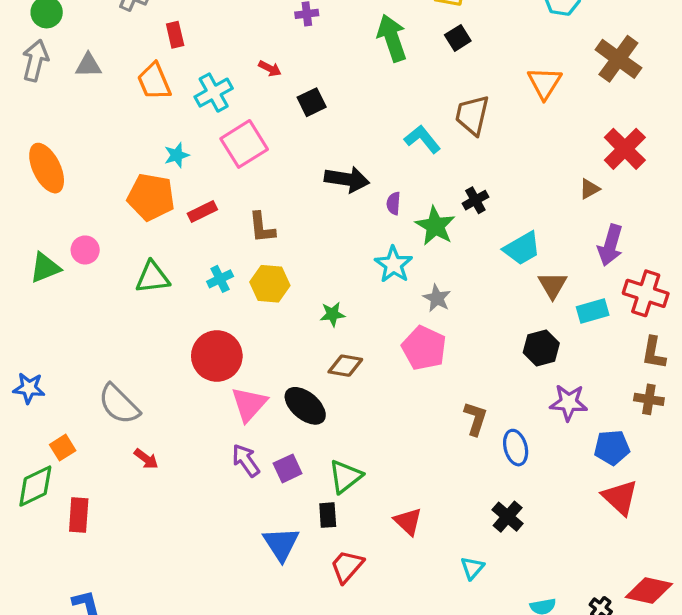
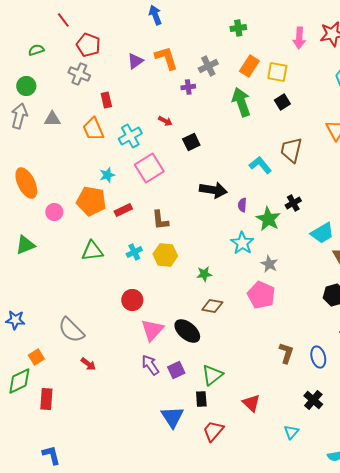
pink circle: (85, 250) -> (54, 212), moved
red circle: (217, 356) -> (132, 300), size x0.7
brown L-shape: (475, 419) -> (286, 353), moved

